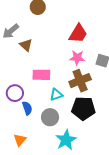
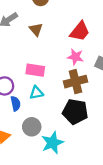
brown triangle: (26, 45) -> (36, 29), moved
cyan triangle: (56, 95) -> (36, 93), moved
gray circle: (50, 117) -> (32, 127), moved

